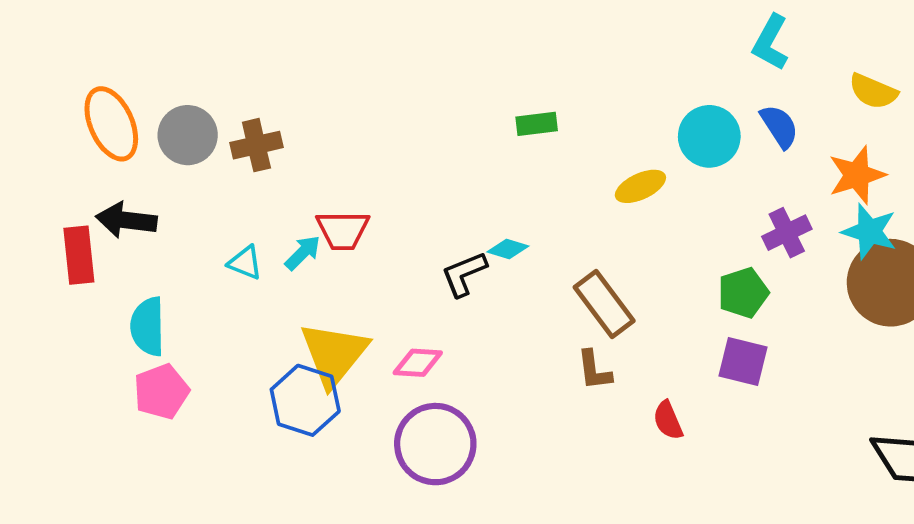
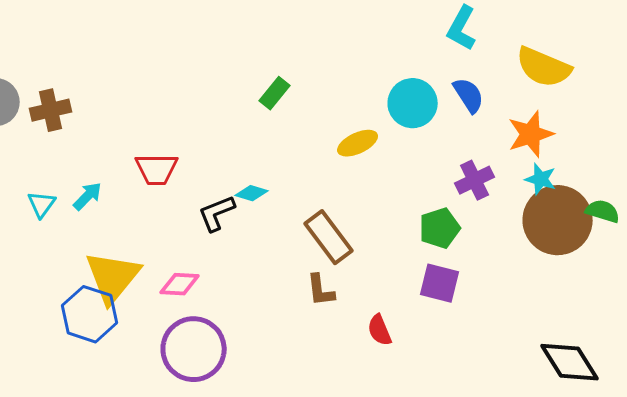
yellow semicircle: (873, 91) -> (544, 67), size x1.4
green rectangle: (537, 124) -> (275, 93), turned -44
red trapezoid: (343, 230) -> (157, 169), moved
cyan star: (869, 231) -> (541, 179), size x0.7
cyan triangle: (245, 263) -> (42, 204), turned 44

